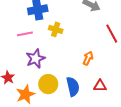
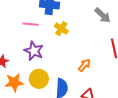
purple star: (36, 59) -> (34, 51), turned 30

